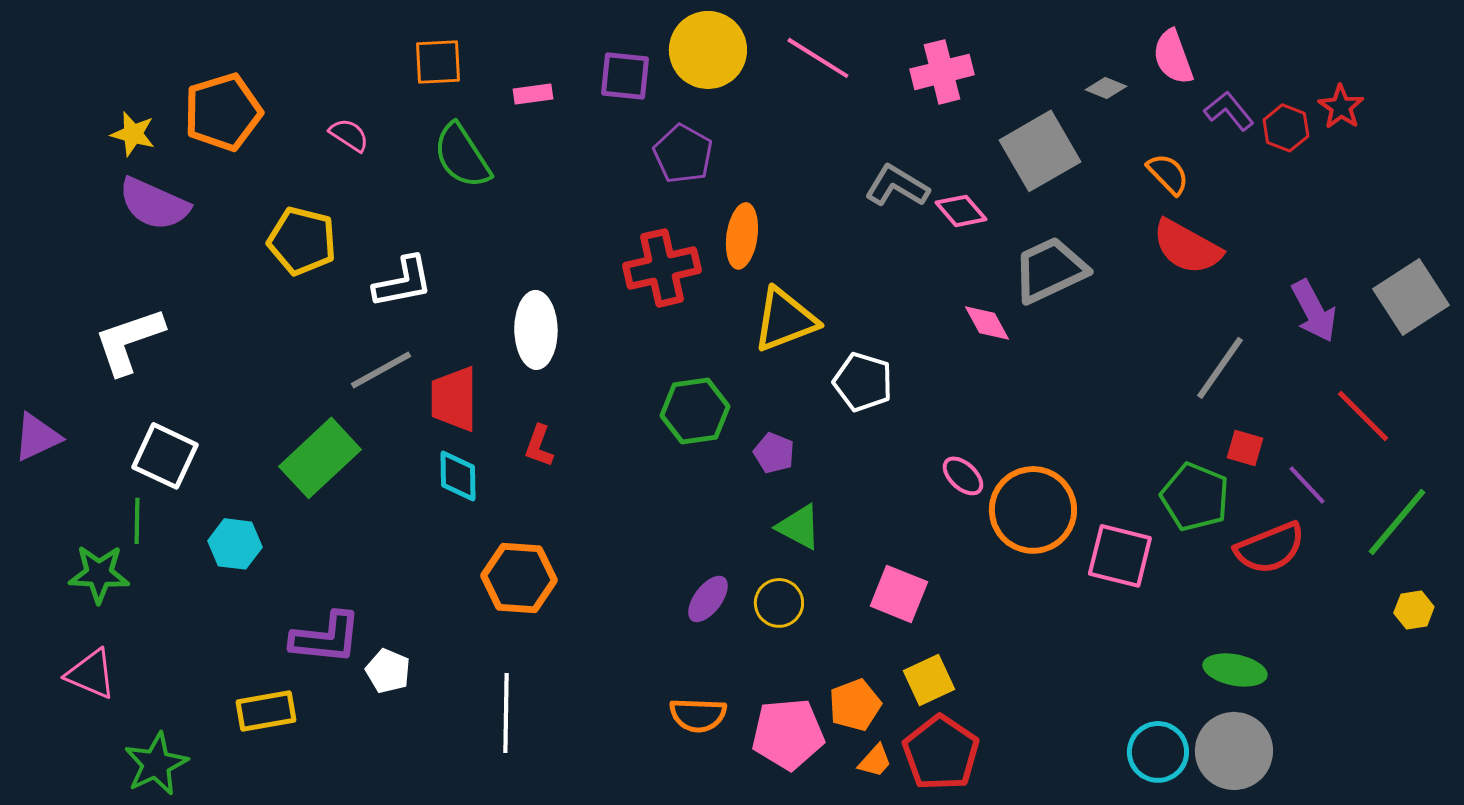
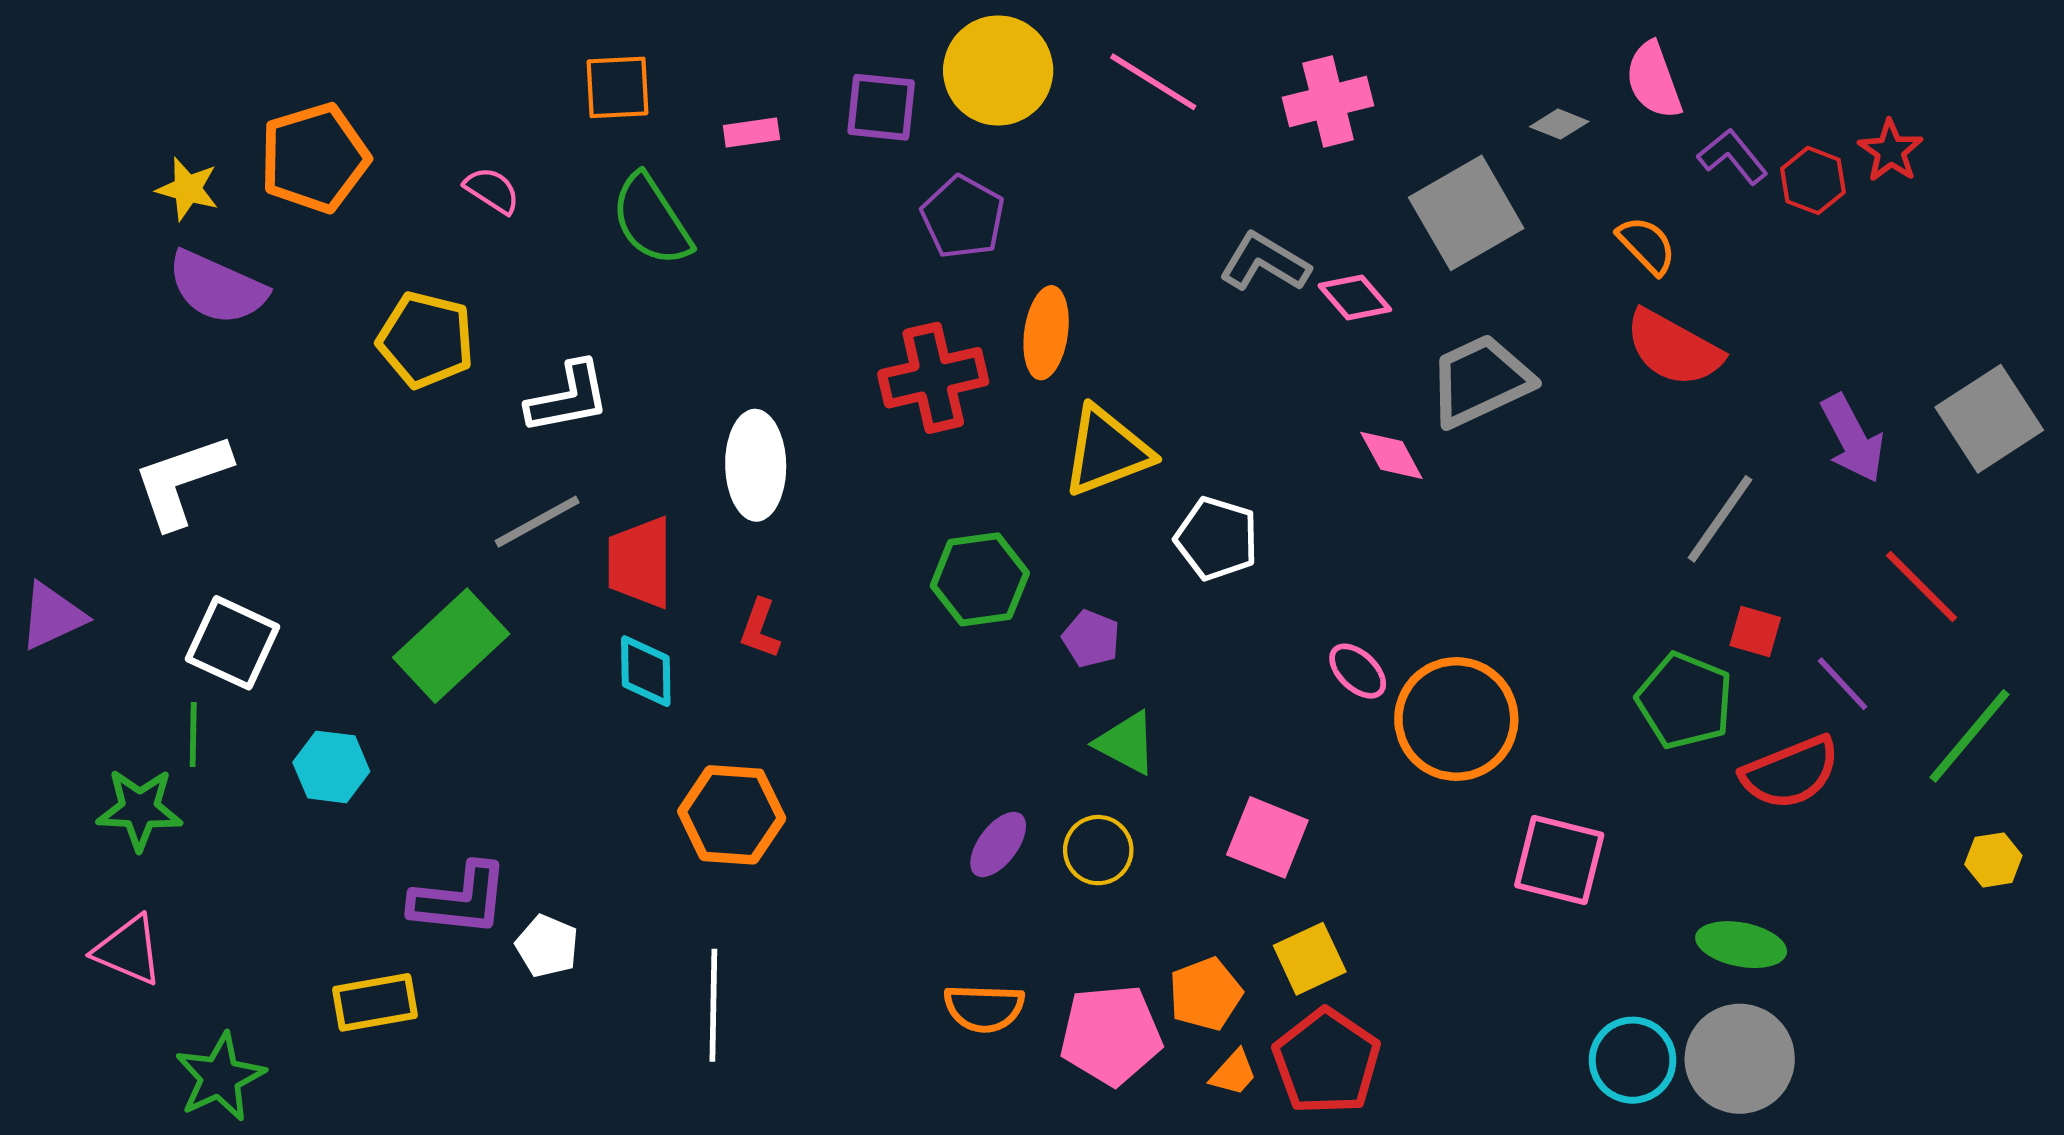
pink square: (1120, 556) -> (1559, 860), moved

